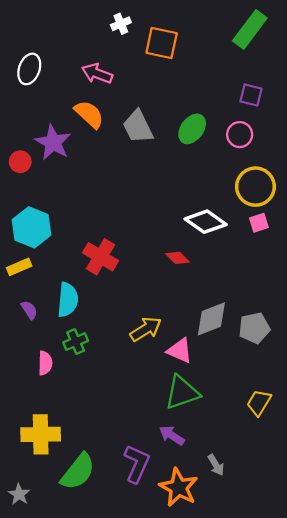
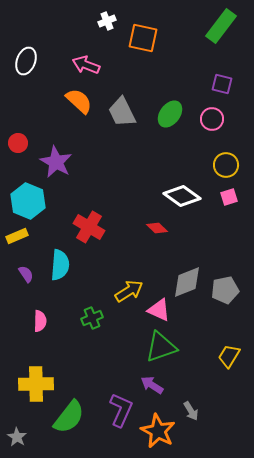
purple star: (53, 142) -> (56, 162), moved
yellow circle: (255, 187) -> (226, 165), size x0.7
green cross: (76, 342) -> (92, 318), moved

